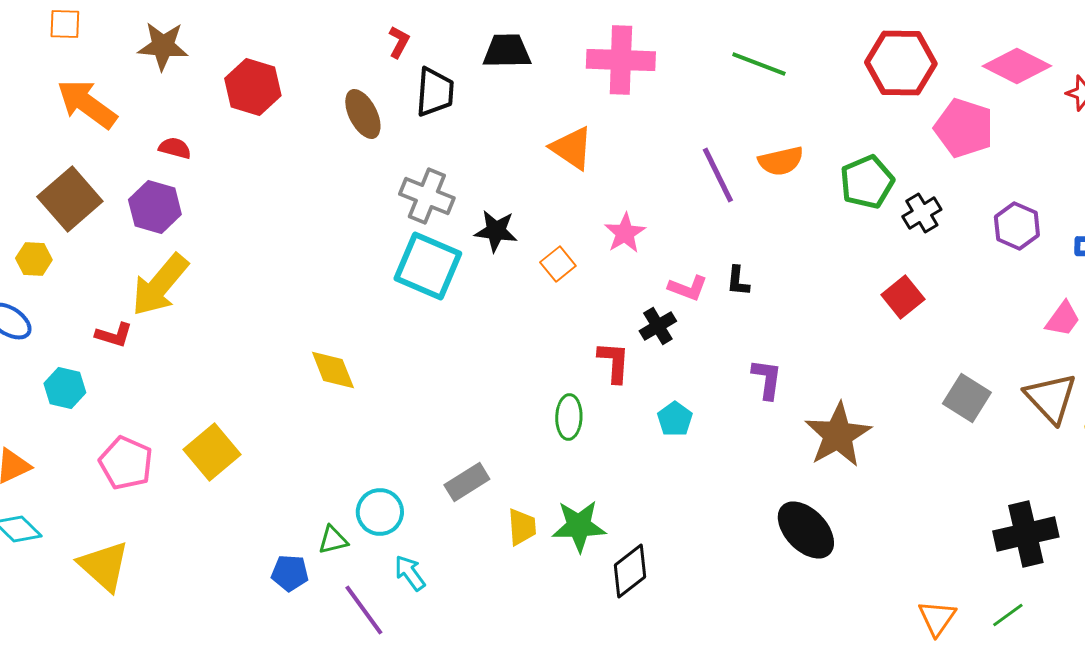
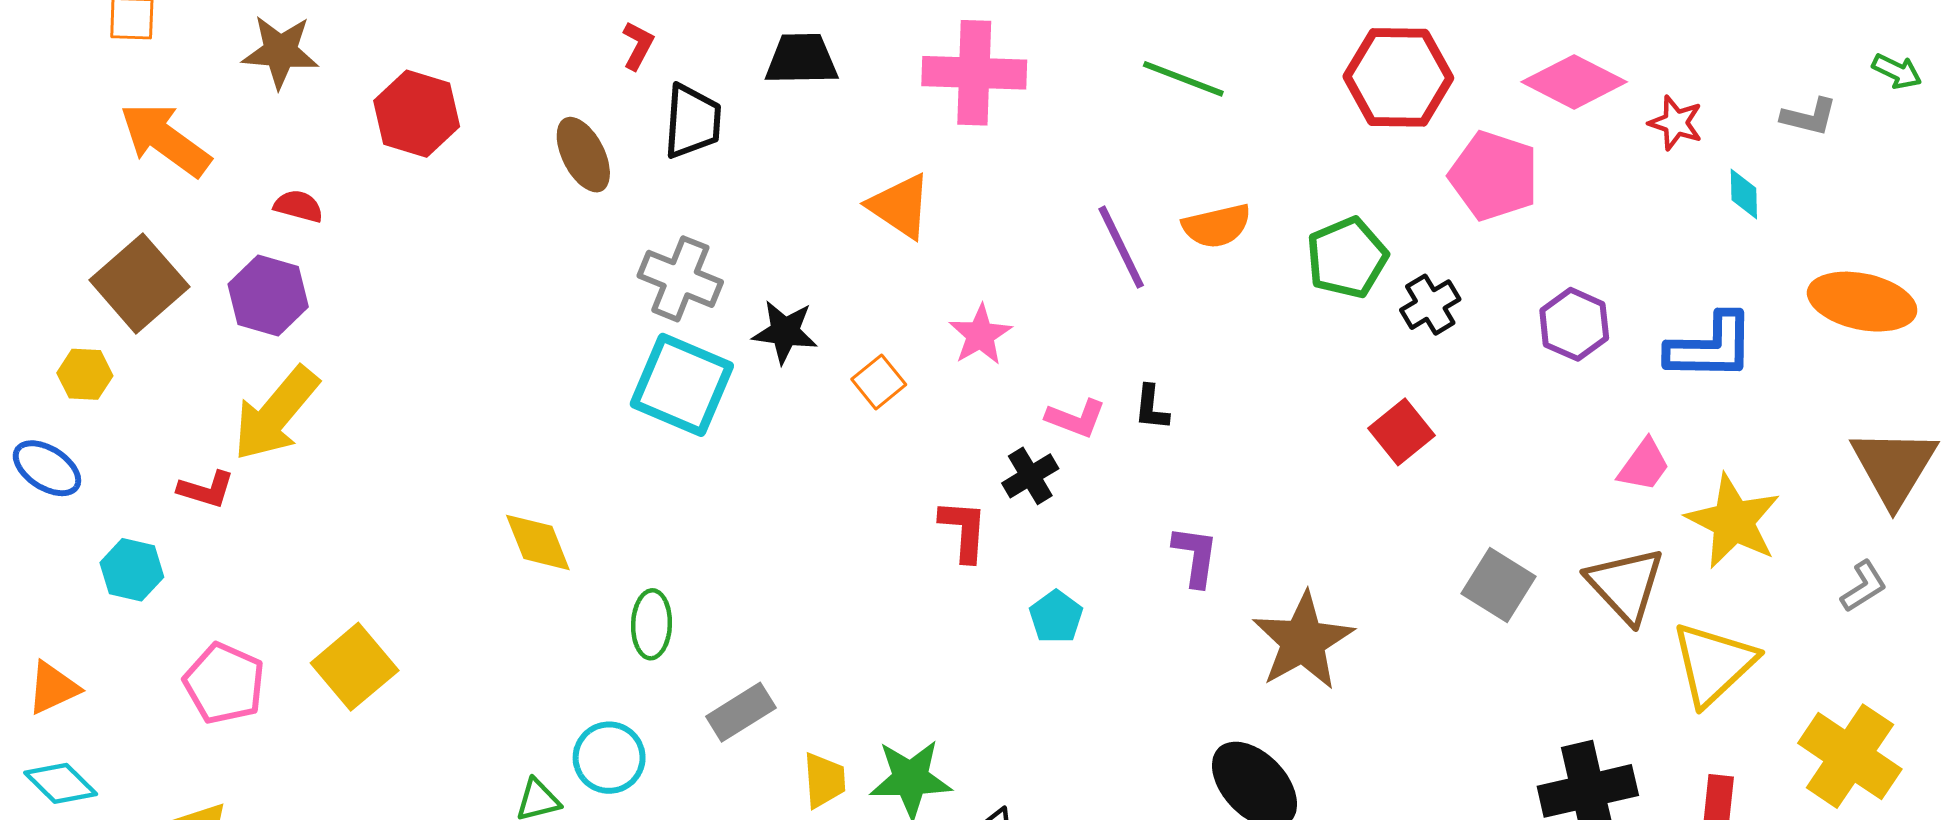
green ellipse: (569, 417) -> (651, 624), moved

